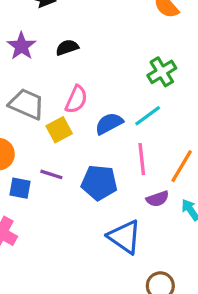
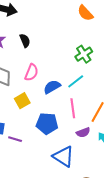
black semicircle: (67, 47) -> (25, 41), turned 88
yellow square: (59, 130) -> (22, 101), moved
purple line: (51, 174) -> (15, 139), moved

